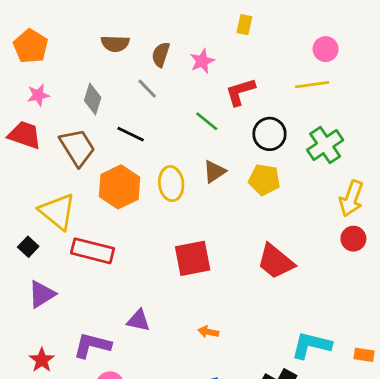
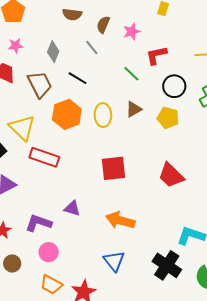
orange arrow: (208, 332) -> (120, 220), size x2.0

